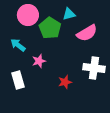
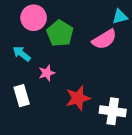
cyan triangle: (69, 14) -> (120, 17), moved
white cross: (94, 68) -> (113, 111), moved
red star: (65, 82) -> (78, 98), size x1.5

